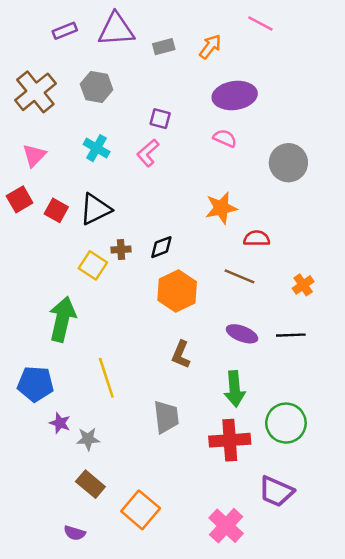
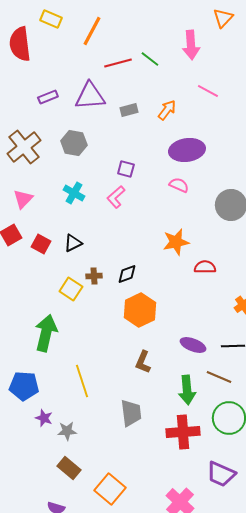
black triangle: (95, 209) -> (73, 243), size x0.7
brown line: (240, 276) -> (219, 377), moved

